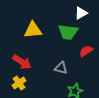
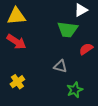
yellow triangle: (33, 30) -> (16, 16), moved
red arrow: (22, 62) -> (16, 42), moved

